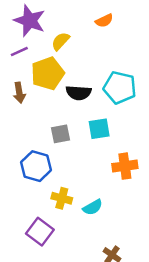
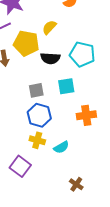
yellow semicircle: (61, 41) -> (49, 27), moved
yellow pentagon: (48, 73) -> (26, 43), turned 30
blue hexagon: (36, 166) -> (39, 115), moved

